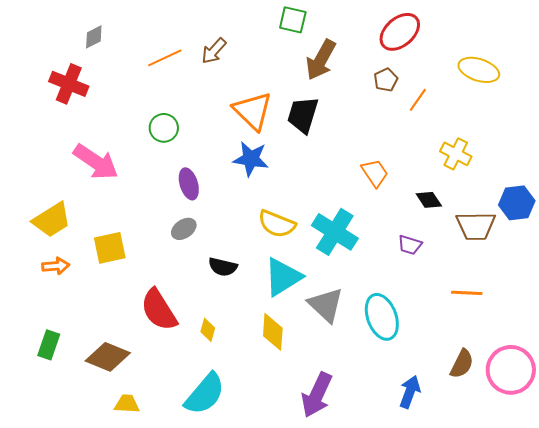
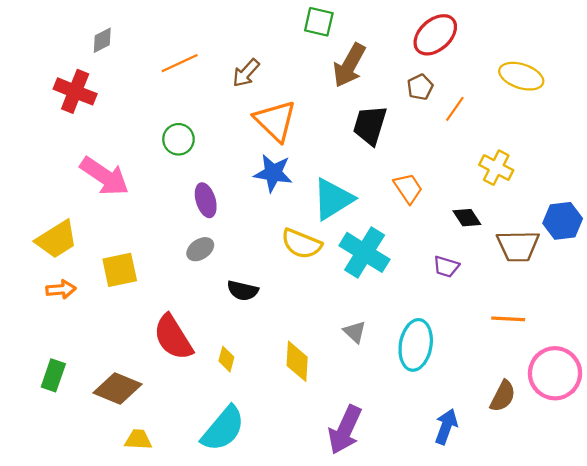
brown arrow: (214, 51) -> (246, 73), moved
black trapezoid: (303, 115) -> (370, 125), moved
cyan triangle: (283, 277) -> (333, 199), moved
gray triangle: (326, 305) -> (355, 332), size x0.6
cyan ellipse: (382, 317) -> (416, 345), turned 30
pink circle: (511, 370) -> (555, 373), moved

